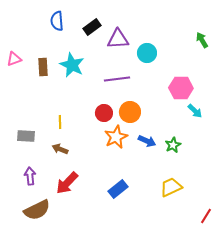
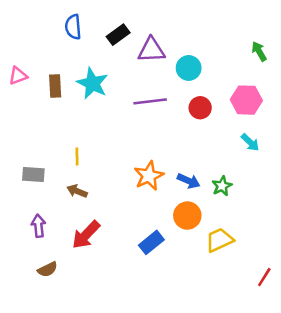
pink hexagon: (181, 88) -> (246, 100), moved
orange circle: (130, 112) -> (187, 216), moved
red circle: (104, 113) -> (200, 108), moved
brown semicircle: (37, 210) -> (47, 269), size x0.6

